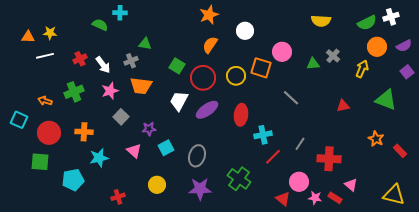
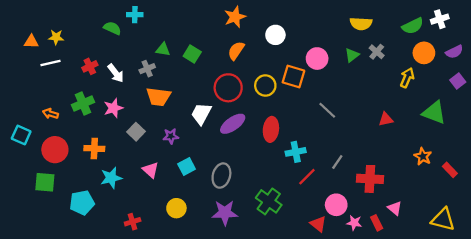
gray cross: (333, 56) -> (377, 52), moved
green triangle: (313, 64) -> (352, 55), moved, turned -32
green square: (177, 66) -> (192, 54), moved
pink star: (110, 91) -> (113, 108), moved
purple star: (149, 129) -> (171, 136), moved
red rectangle: (335, 198) -> (377, 223), turned 32

